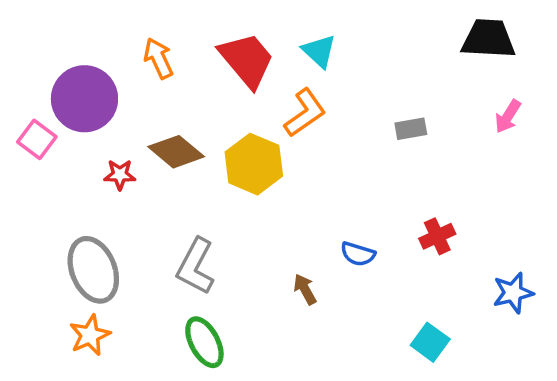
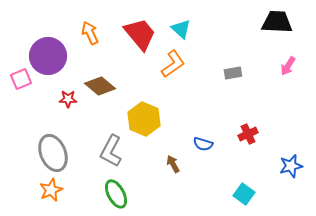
pink square: (37, 139) -> (21, 79), turned 30
yellow hexagon: (254, 164) -> (144, 119), moved

